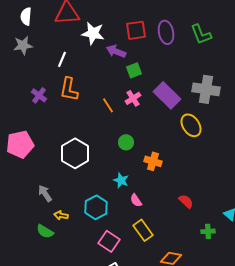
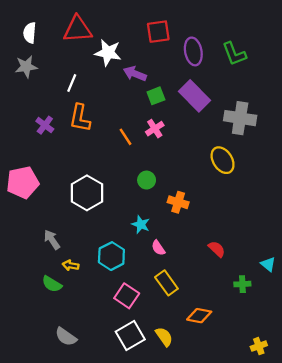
red square: (136, 30) -> (158, 32), moved
purple rectangle: (167, 95) -> (194, 96), moved

